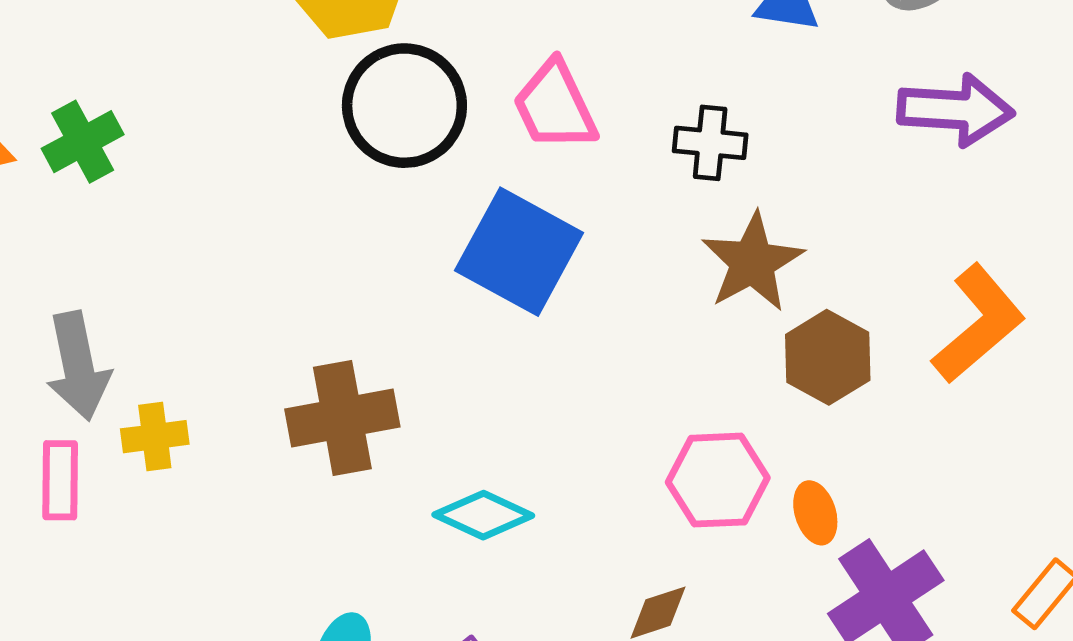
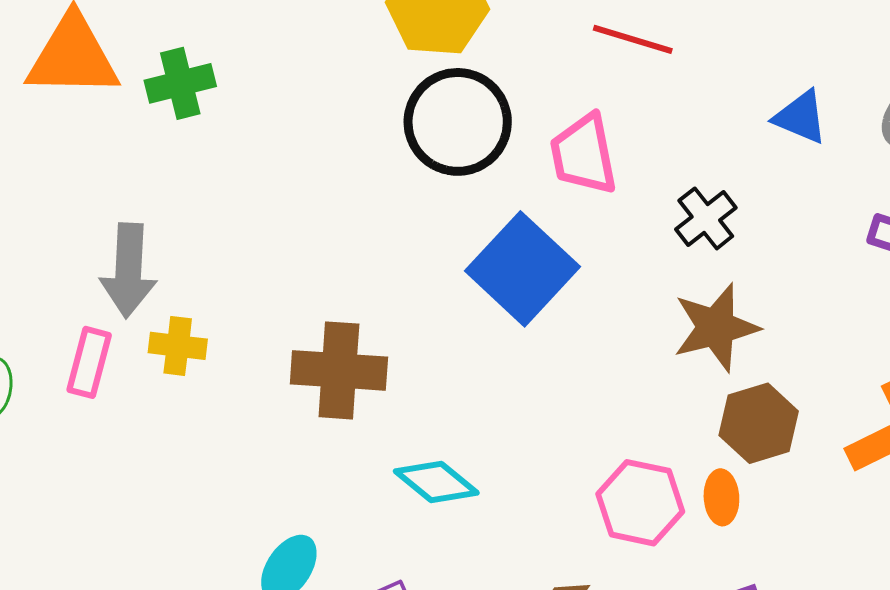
black cross: (710, 143) -> (706, 218), turned 32
orange ellipse: (815, 513) -> (721, 497), moved

